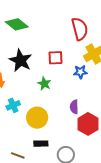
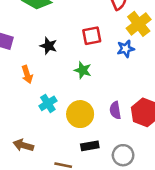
black star: (20, 60) -> (49, 46), size x0.6
purple semicircle: (74, 107) -> (115, 110), moved

